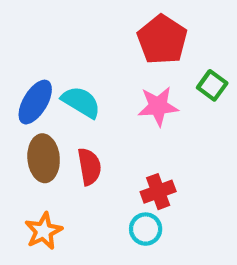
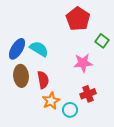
pink star: (158, 106) -> (83, 63), moved
red cross: (158, 192) -> (88, 94), moved
orange star: (44, 231) -> (51, 101), moved

